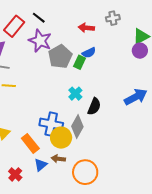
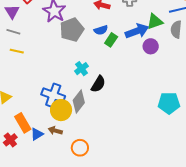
purple circle: (140, 51) -> (151, 46), moved
green rectangle: (79, 62) -> (111, 40), moved
blue arrow: (136, 97) -> (137, 31), moved
orange rectangle: (30, 143) -> (23, 123), moved
orange circle: (85, 172) -> (80, 148), size x0.7

